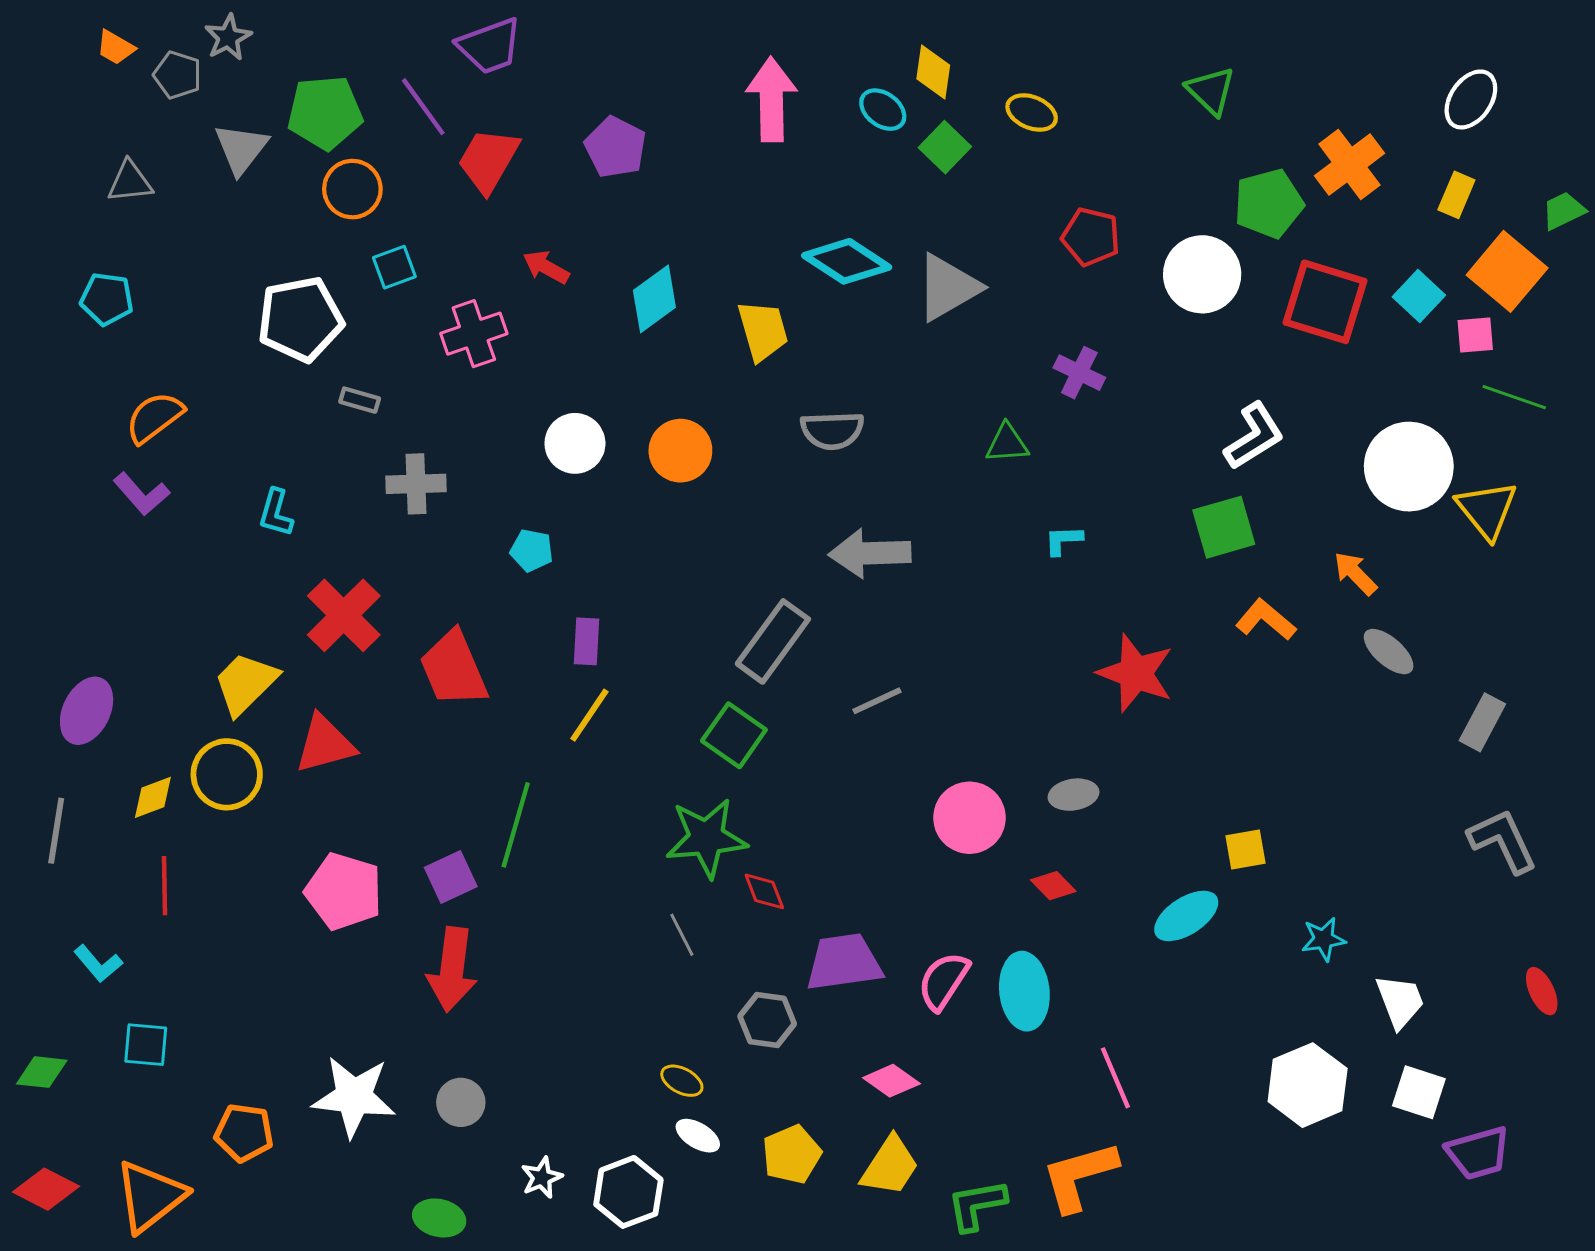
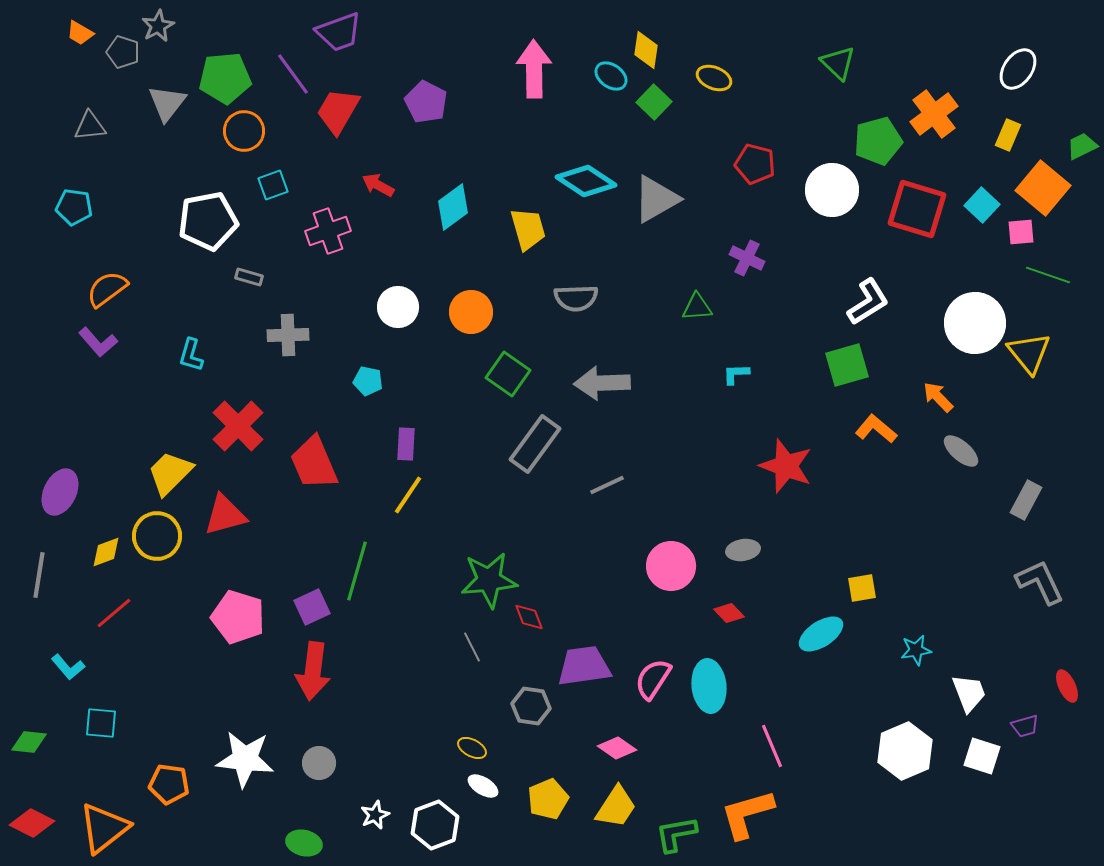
green square: (734, 735) -> (508, 374), moved
red line: (165, 886) -> (114, 613), turned 51
purple trapezoid: (1478, 1153) -> (1025, 726), moved, size x0.6

